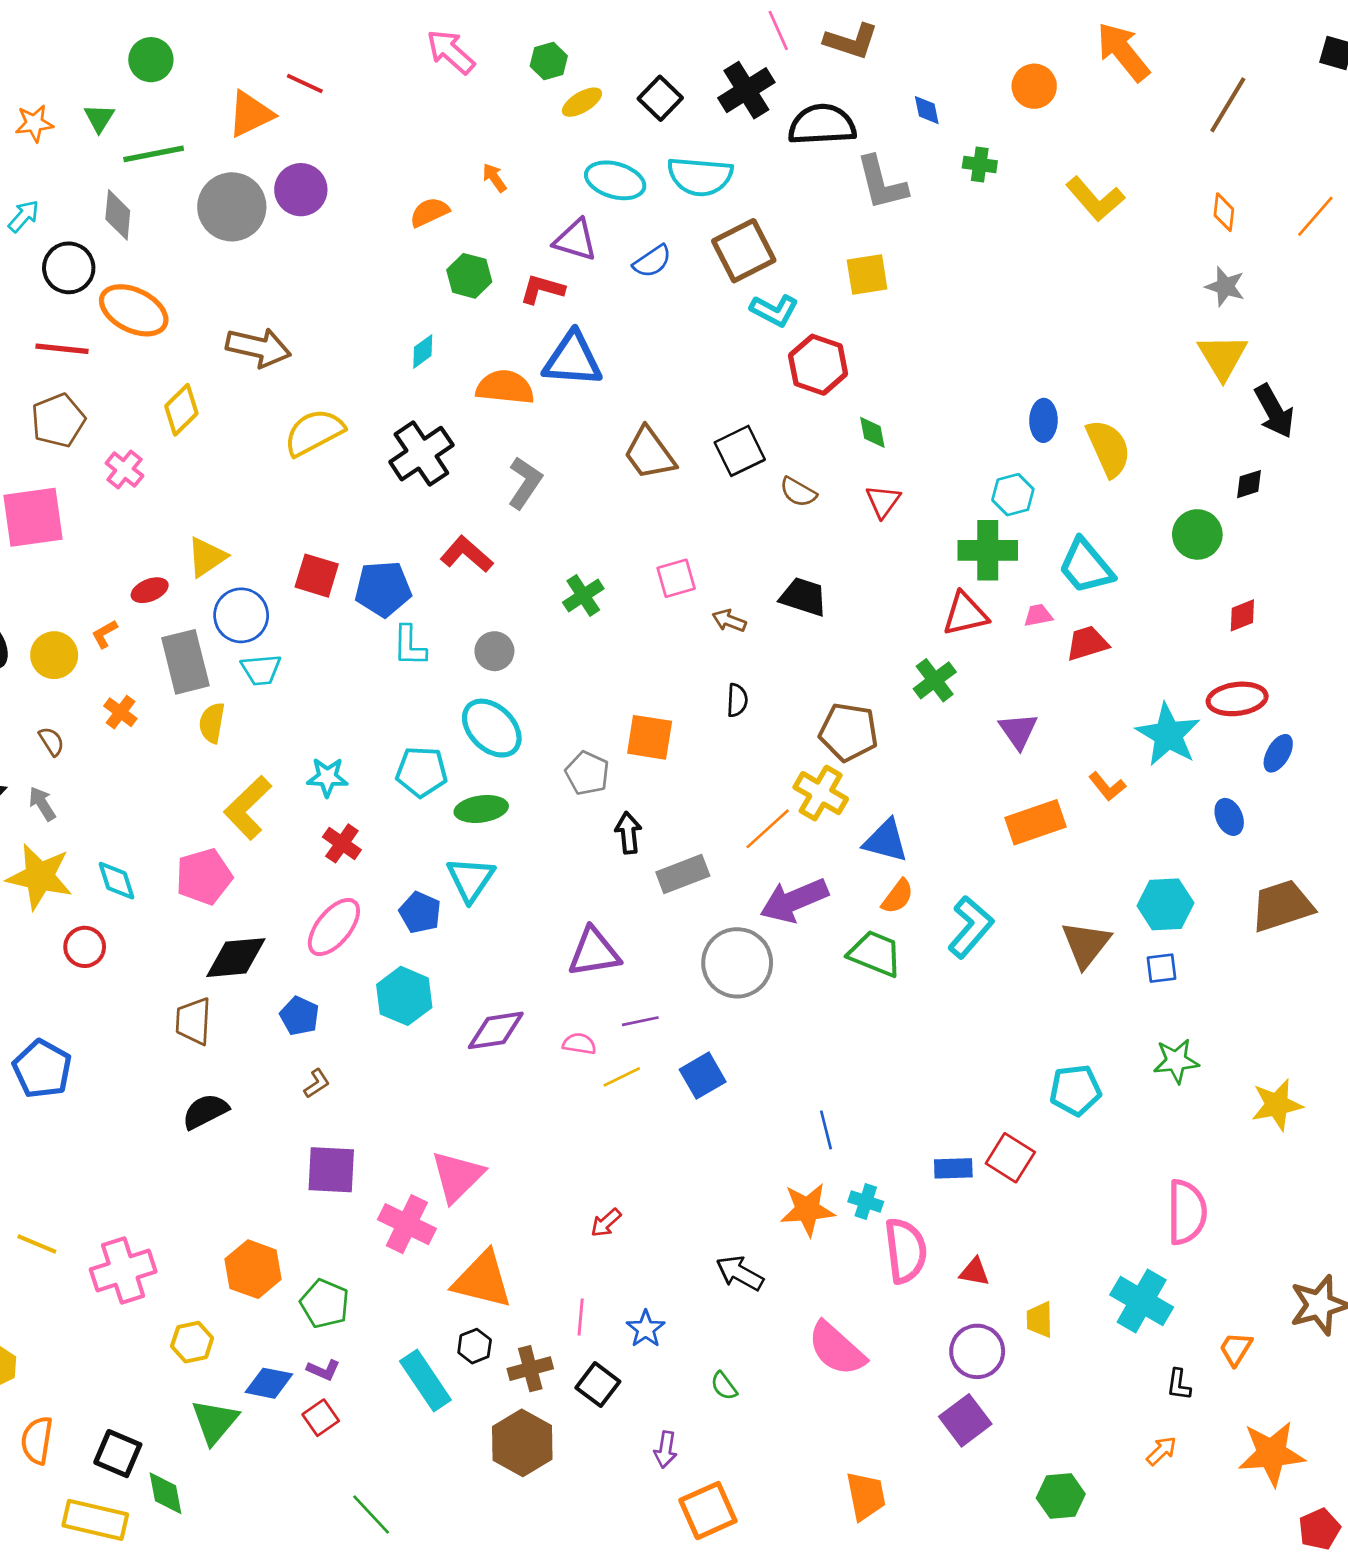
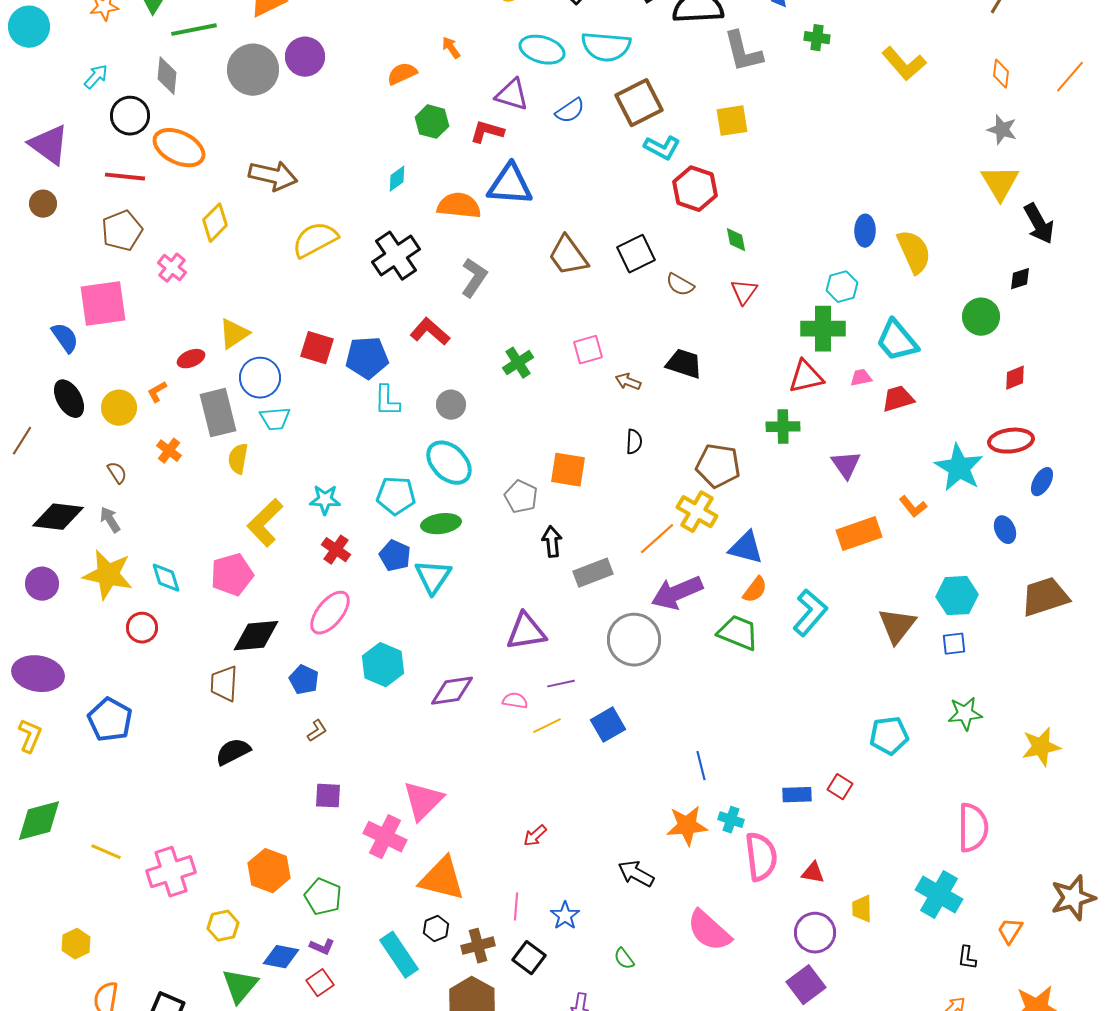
green cross: (935, 680) -> (783, 427), turned 36
blue pentagon: (420, 912) -> (395, 556), moved
red square: (1010, 1158) -> (840, 787), size x0.7
purple square: (331, 1170) -> (328, 796), size x0.7

